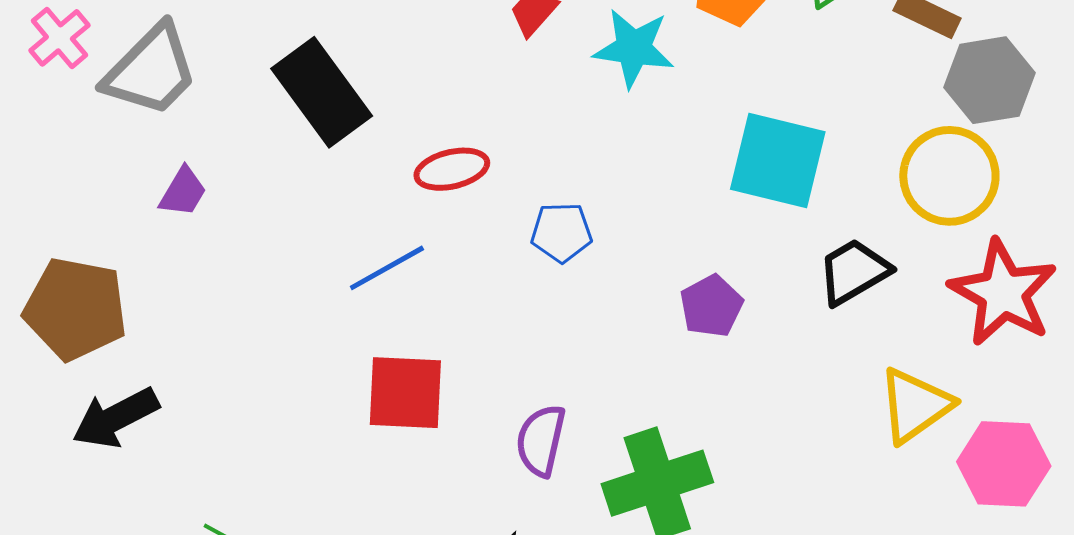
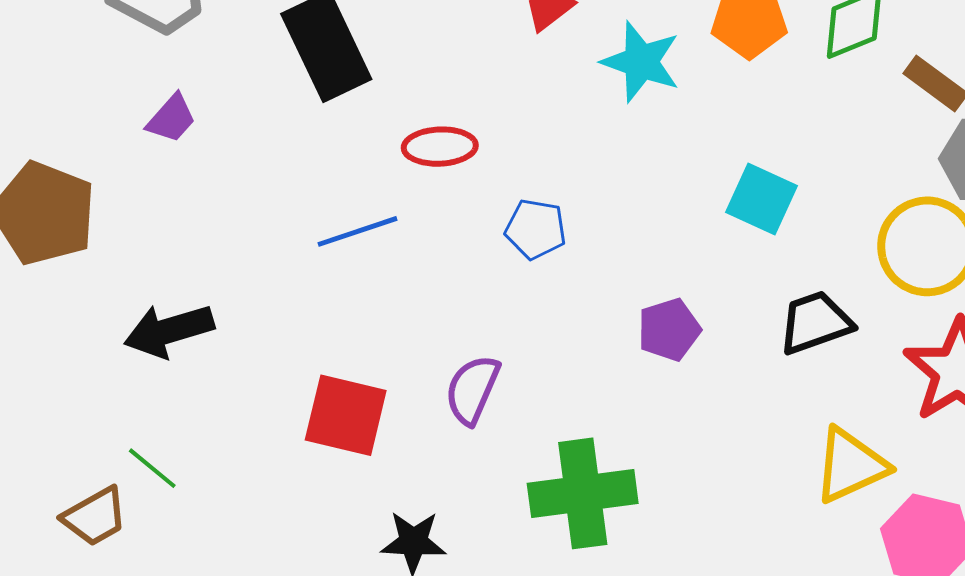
cyan square: (778, 160) -> (761, 199), size x0.7
red square: (405, 393) -> (346, 415), moved
black arrow: (116, 418) -> (169, 331), moved
purple semicircle: (541, 440) -> (472, 390), moved

